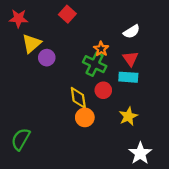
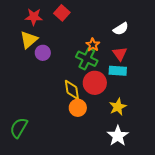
red star: (18, 18) -> (34, 17), moved
red circle: (103, 90) -> (95, 83), size x1.5
white star: (140, 153) -> (118, 136), moved

